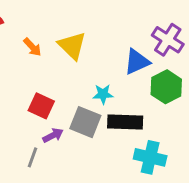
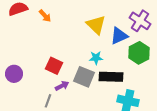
yellow triangle: (72, 46) -> (96, 25), moved
orange arrow: (32, 47) -> (45, 16), moved

